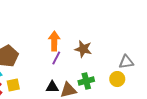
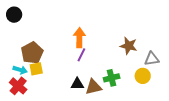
brown star: (83, 49) -> (129, 46), moved
yellow square: (13, 85) -> (36, 69), moved

